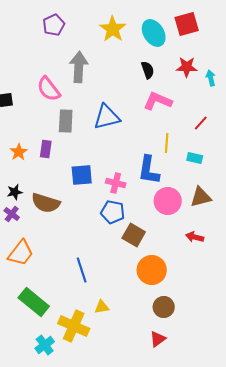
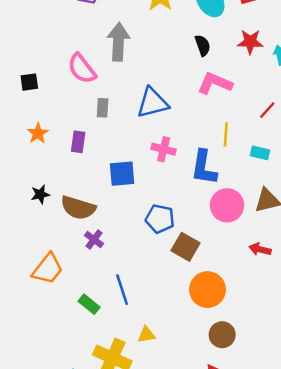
gray rectangle: (66, 121) -> (103, 108), size x0.7
orange star: (19, 152) -> (38, 133), moved
pink cross: (116, 183) -> (164, 149), moved
purple cross: (12, 214) -> (94, 240), moved
green rectangle: (34, 302) -> (89, 304), moved, size x0.6

